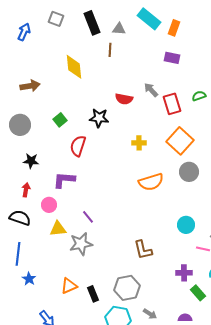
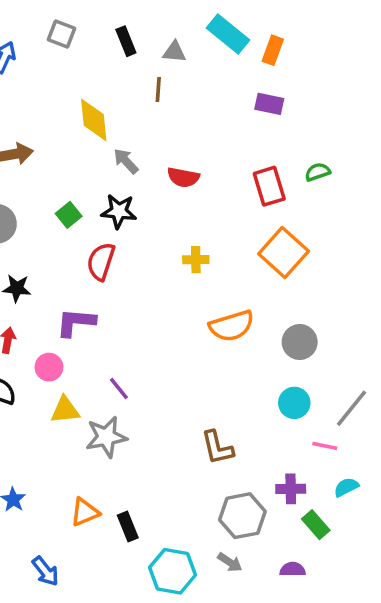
black rectangle: (92, 23) -> (126, 41), size x0.7
gray arrow: (151, 90) -> (126, 161), moved
black star: (99, 118) -> (119, 211), moved
yellow cross: (139, 143) -> (196, 260), moved
gray circle: (189, 172) -> (300, 342), moved
gray hexagon: (127, 288) -> (242, 516), moved

